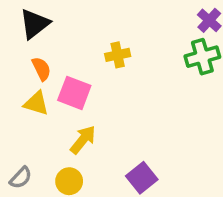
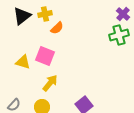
yellow cross: (118, 55) -> (45, 14), moved
orange semicircle: (41, 69) -> (57, 28), moved, turned 72

